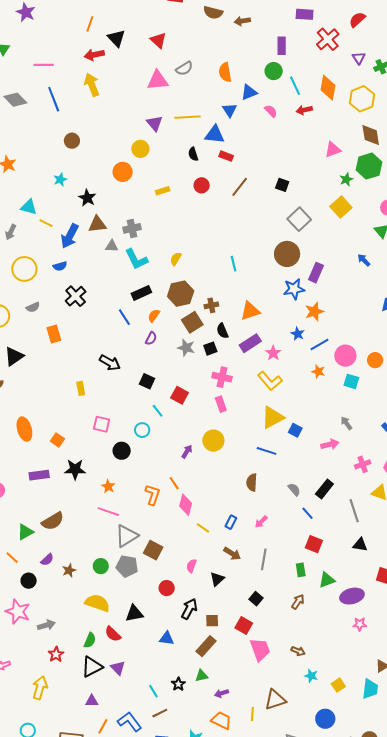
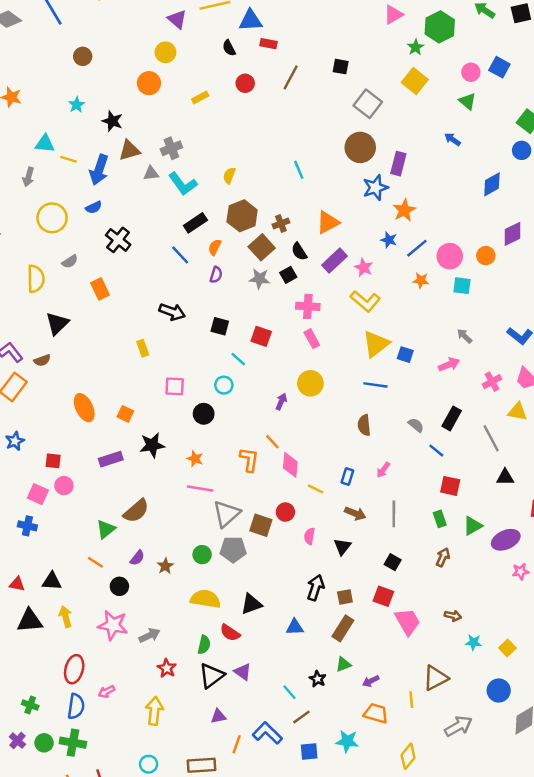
red circle: (167, 588) -> (285, 512), moved

